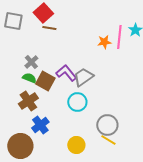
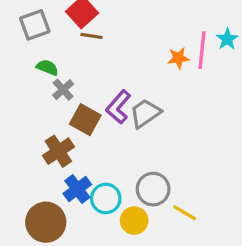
gray square: (13, 21) -> (35, 25), turned -30
purple L-shape: (66, 73) -> (118, 107), turned -100
green semicircle: (29, 78) -> (47, 68), moved
cyan circle: (77, 102) -> (106, 198), moved
gray circle: (107, 125) -> (153, 189), moved

